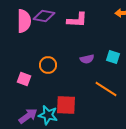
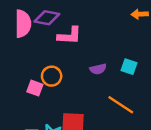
pink L-shape: (77, 20) -> (69, 36), moved
pink square: (24, 79) -> (35, 88), moved

